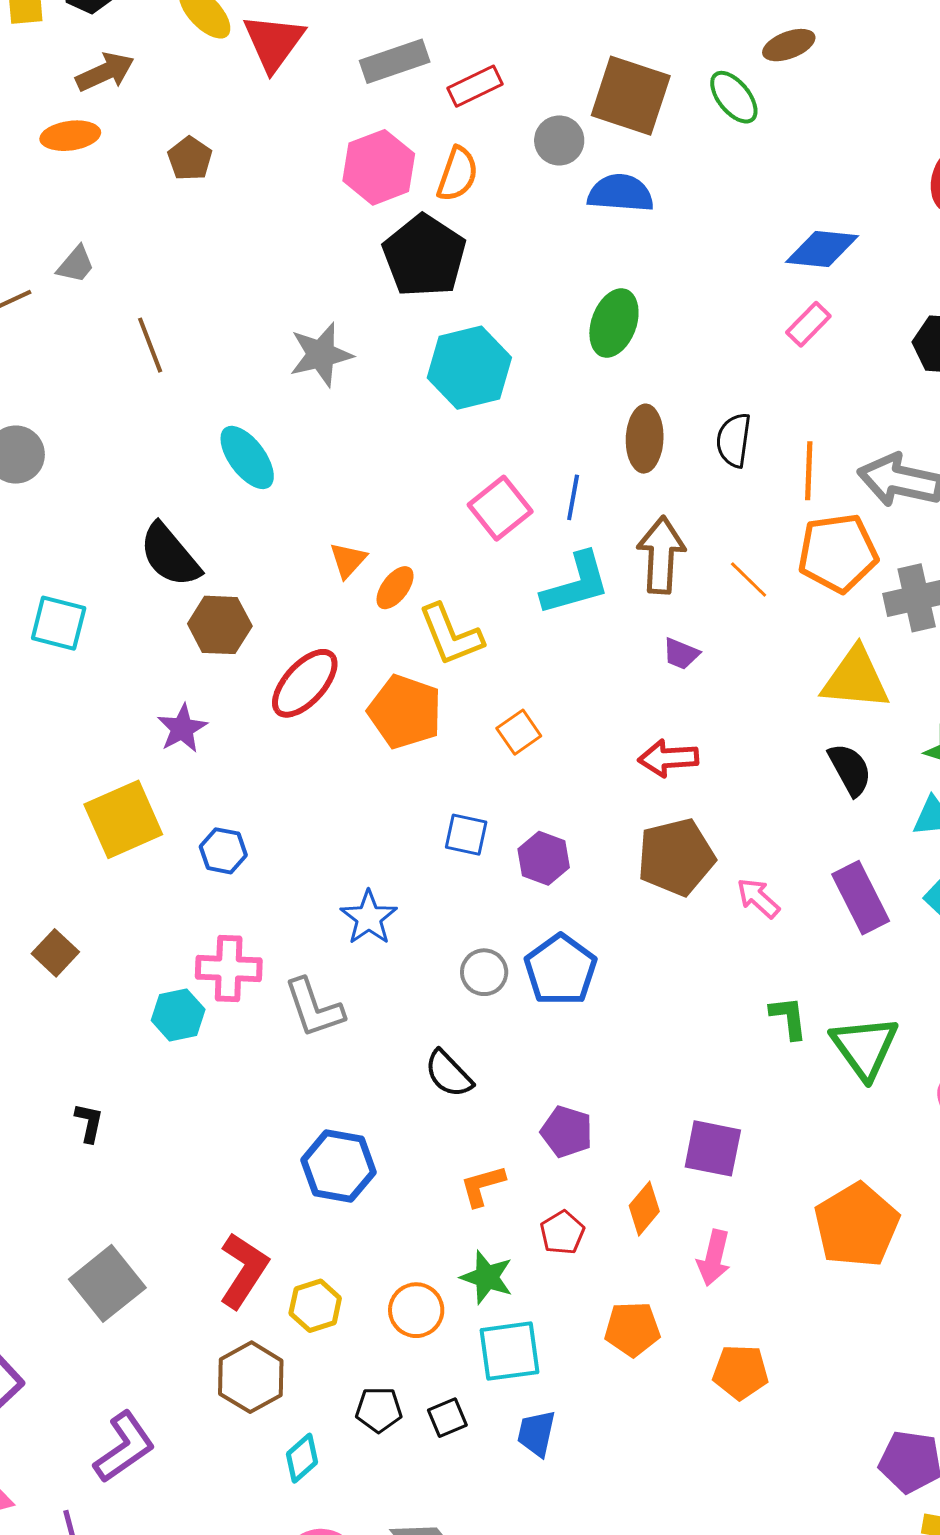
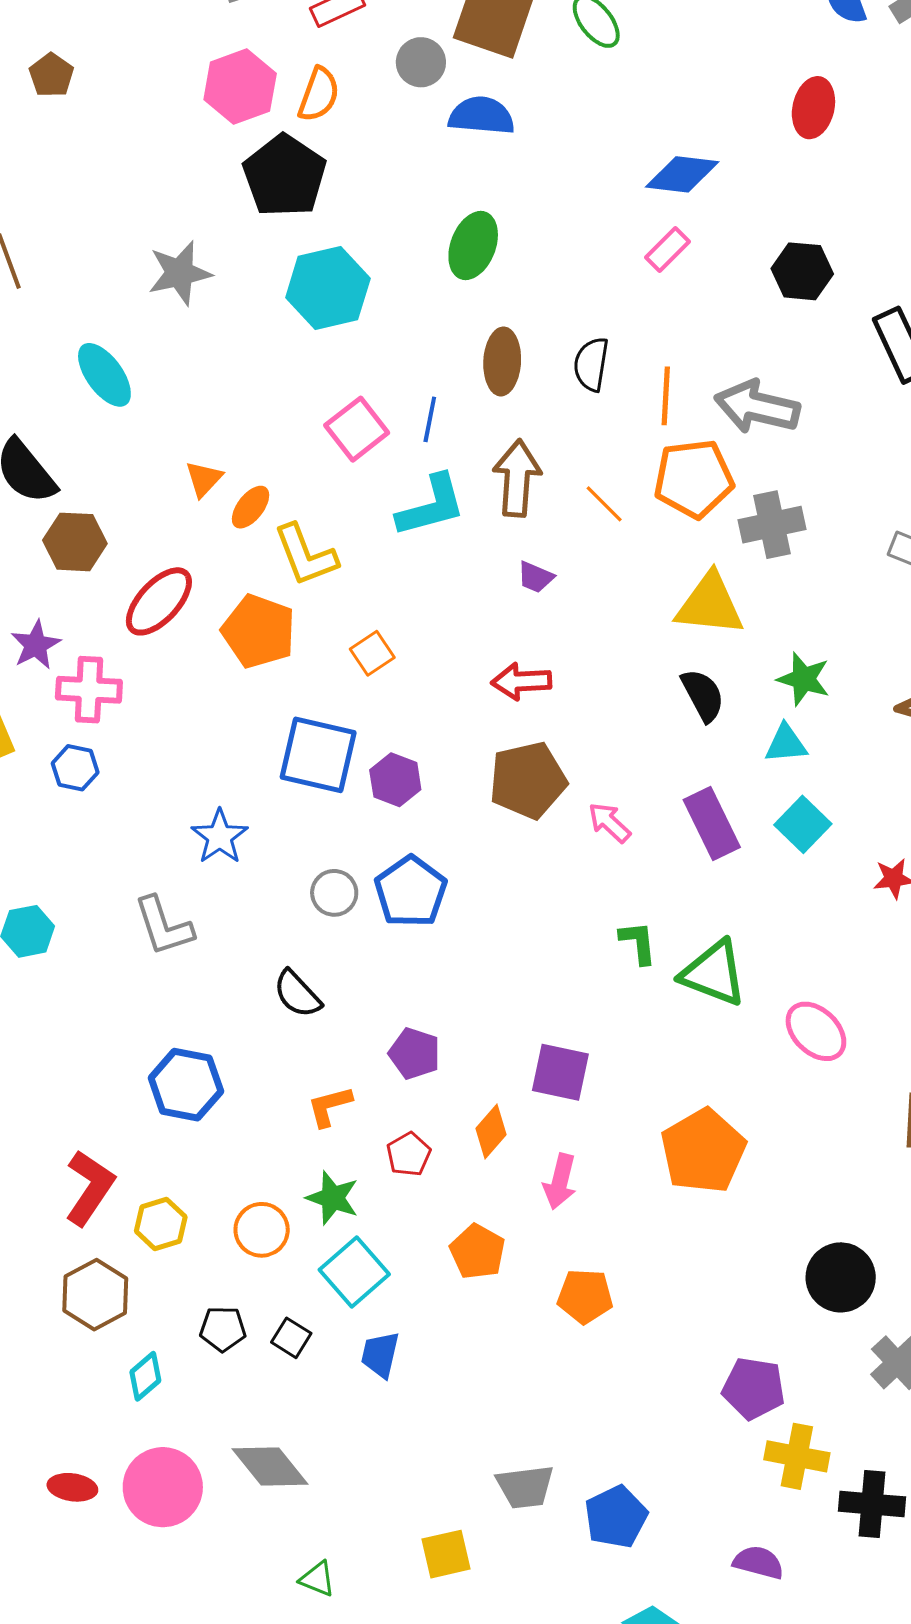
blue square: (466, 835) -> (318, 755), size x1.8
pink cross: (229, 969) -> (89, 690), moved
green triangle: (865, 1047) -> (714, 973), turned -34
orange pentagon: (632, 1329) -> (477, 1252), turned 30
cyan square: (509, 1351) -> (354, 1272), turned -34
black square: (447, 1418) -> (291, 1338), turned -36

